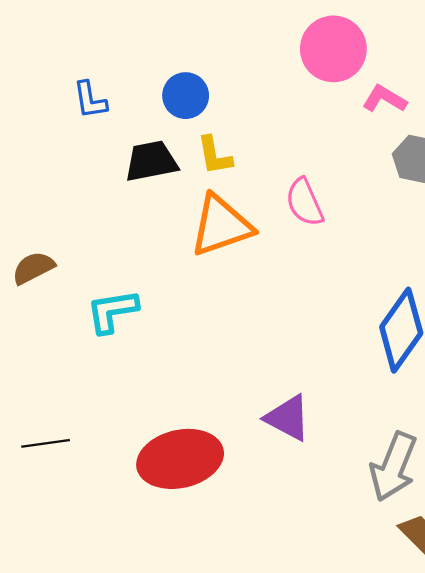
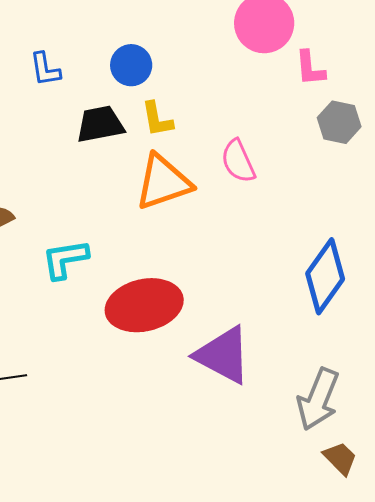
pink L-shape: (385, 99) -> (310, 68), turned -126
purple triangle: (288, 418) -> (223, 355), size x1.4
red ellipse: (180, 459) -> (144, 305), moved

